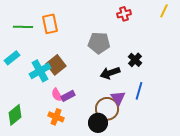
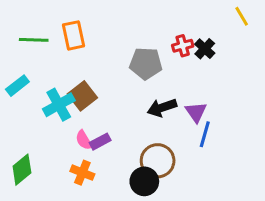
yellow line: (164, 11) -> (242, 16), turned -56
red cross: (124, 14) -> (183, 46), moved
black cross: (135, 60) -> (205, 49), moved
purple triangle: (118, 98) -> (196, 112), moved

